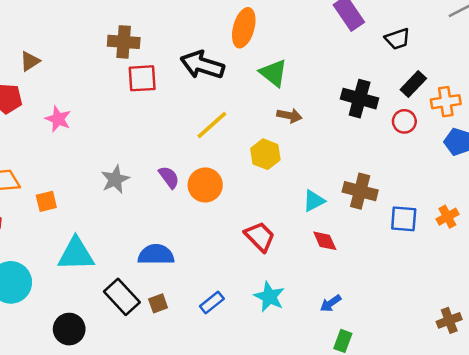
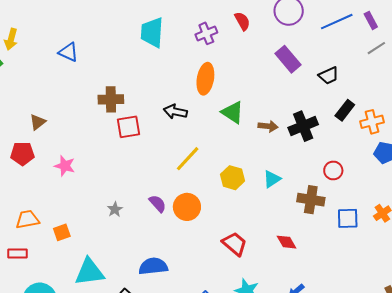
black arrow: (202, 65) -> (175, 112), size x0.7
black cross: (360, 99) -> (303, 126), turned -32
brown arrow: (289, 116) -> (268, 126), moved
red circle: (404, 121) -> (333, 170), moved
gray star: (115, 179) -> (115, 209), size x0.7
cyan triangle: (314, 201) -> (272, 179), moved

